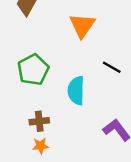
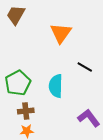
green pentagon: (33, 70) -> (18, 83), moved

